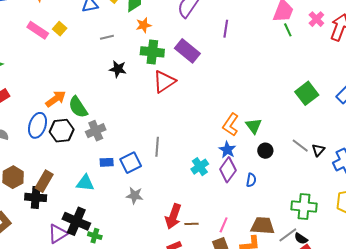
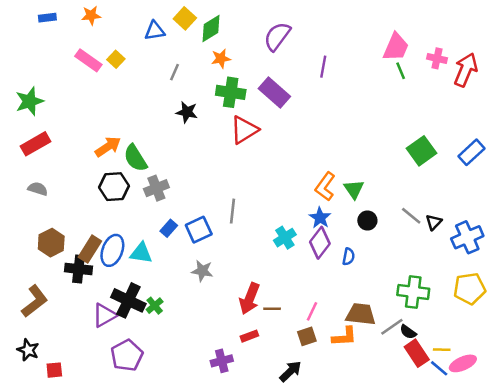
pink cross: (316, 19) -> (437, 58), turned -35
gray line: (107, 37) -> (175, 72), turned -56
blue ellipse: (37, 125) -> (112, 250), moved
blue rectangle: (107, 162) -> (169, 228), turned -48
green cross: (95, 236) -> (155, 306), moved, turned 32

